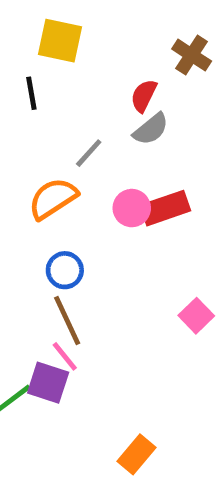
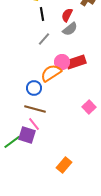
black line: (31, 93) -> (42, 14), moved
orange semicircle: (53, 198) -> (51, 73), moved
brown line: (67, 320) -> (35, 109), turned -50

